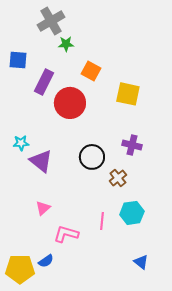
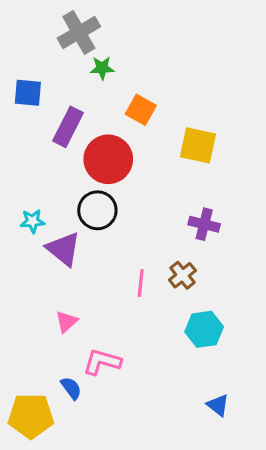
black circle: (92, 157) -> (97, 210), moved
pink line: (102, 221) -> (141, 283), moved
blue semicircle: (46, 261) -> (71, 388), moved, turned -91

